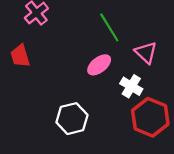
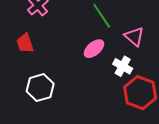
white hexagon: (72, 119) -> (40, 88), moved

